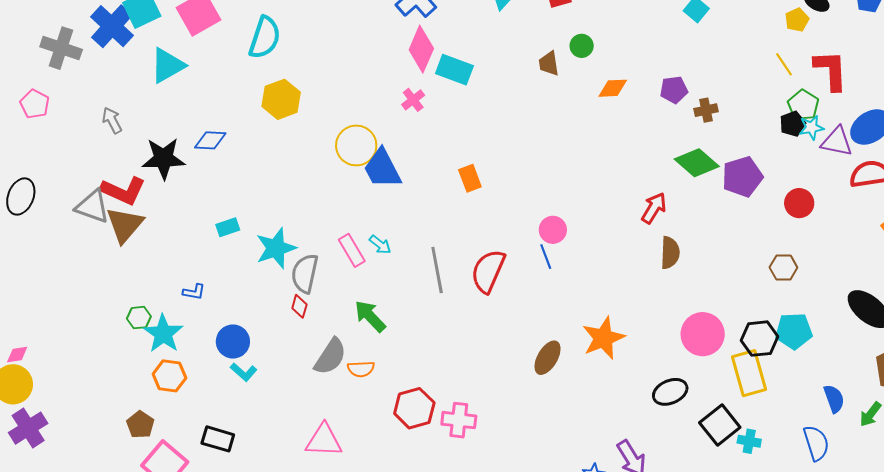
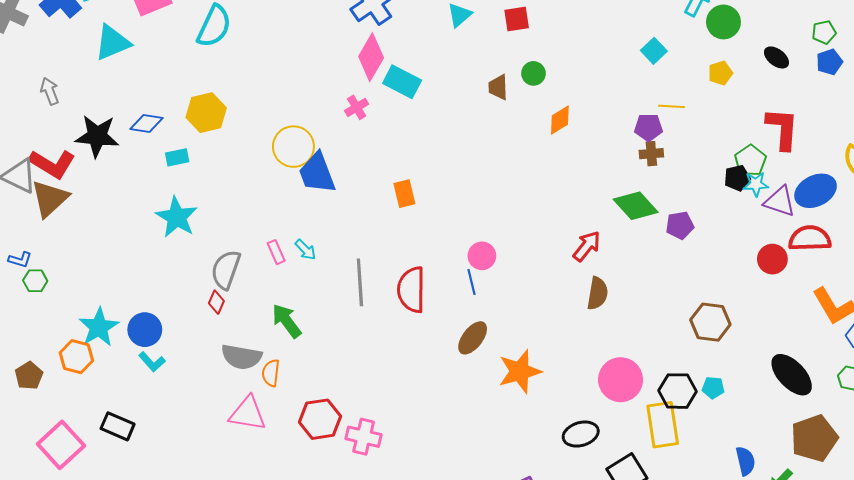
yellow pentagon: (797, 20) -> (720, 73), moved
yellow line: (784, 64) -> (671, 106), moved, turned -60
orange diamond: (613, 88) -> (560, 120), turned -36
purple pentagon: (674, 90) -> (648, 127), moved
yellow hexagon: (281, 99) -> (206, 113), moved
purple pentagon: (742, 177) -> (680, 225), size x0.7
red circle: (799, 203) -> (772, 259), moved
cyan rectangle: (228, 227) -> (177, 157), moved
cyan star: (276, 248) -> (177, 217), moved, turned -30
pink rectangle: (352, 250) -> (276, 252), size x0.7
brown hexagon: (783, 267) -> (710, 322), size x1.4
red semicircle: (488, 271) -> (411, 290), turned -30
blue L-shape: (194, 292) -> (20, 260), moved
green hexagon: (139, 318) -> (35, 281), moved
cyan pentagon: (794, 331) -> (713, 388), size x0.6
cyan star: (163, 334) -> (99, 327), moved
gray semicircle: (330, 357) -> (241, 357), turned 60
brown ellipse: (548, 358) -> (473, 338), moved
orange semicircle: (361, 369) -> (271, 373), turned 92
brown pentagon: (140, 425) -> (29, 376), moved
pink triangle: (324, 440) -> (248, 414), moved

